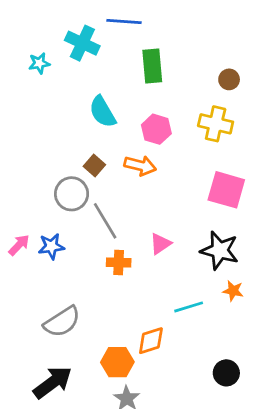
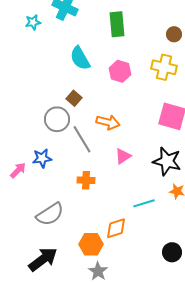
orange arrow: (140, 166) -> (108, 122), moved
pink arrow: (19, 245) -> (18, 170), moved
orange cross: (119, 263) -> (86, 180), moved

